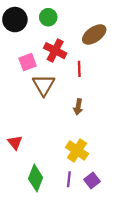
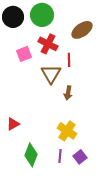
green circle: (48, 17) -> (42, 15), size x1.5
brown triangle: (44, 85) -> (51, 74), moved
red triangle: (15, 142) -> (13, 124), turned 40

